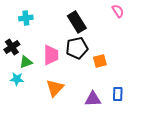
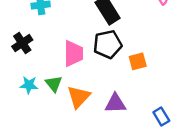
green triangle: (26, 62) -> (54, 84), moved, turned -48
blue rectangle: (118, 94) -> (161, 116), moved, turned -32
purple triangle: (93, 99) -> (115, 103), moved

